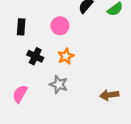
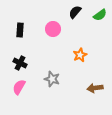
black cross: (35, 56) -> (20, 63), moved
orange star: (66, 56) -> (80, 55), moved

